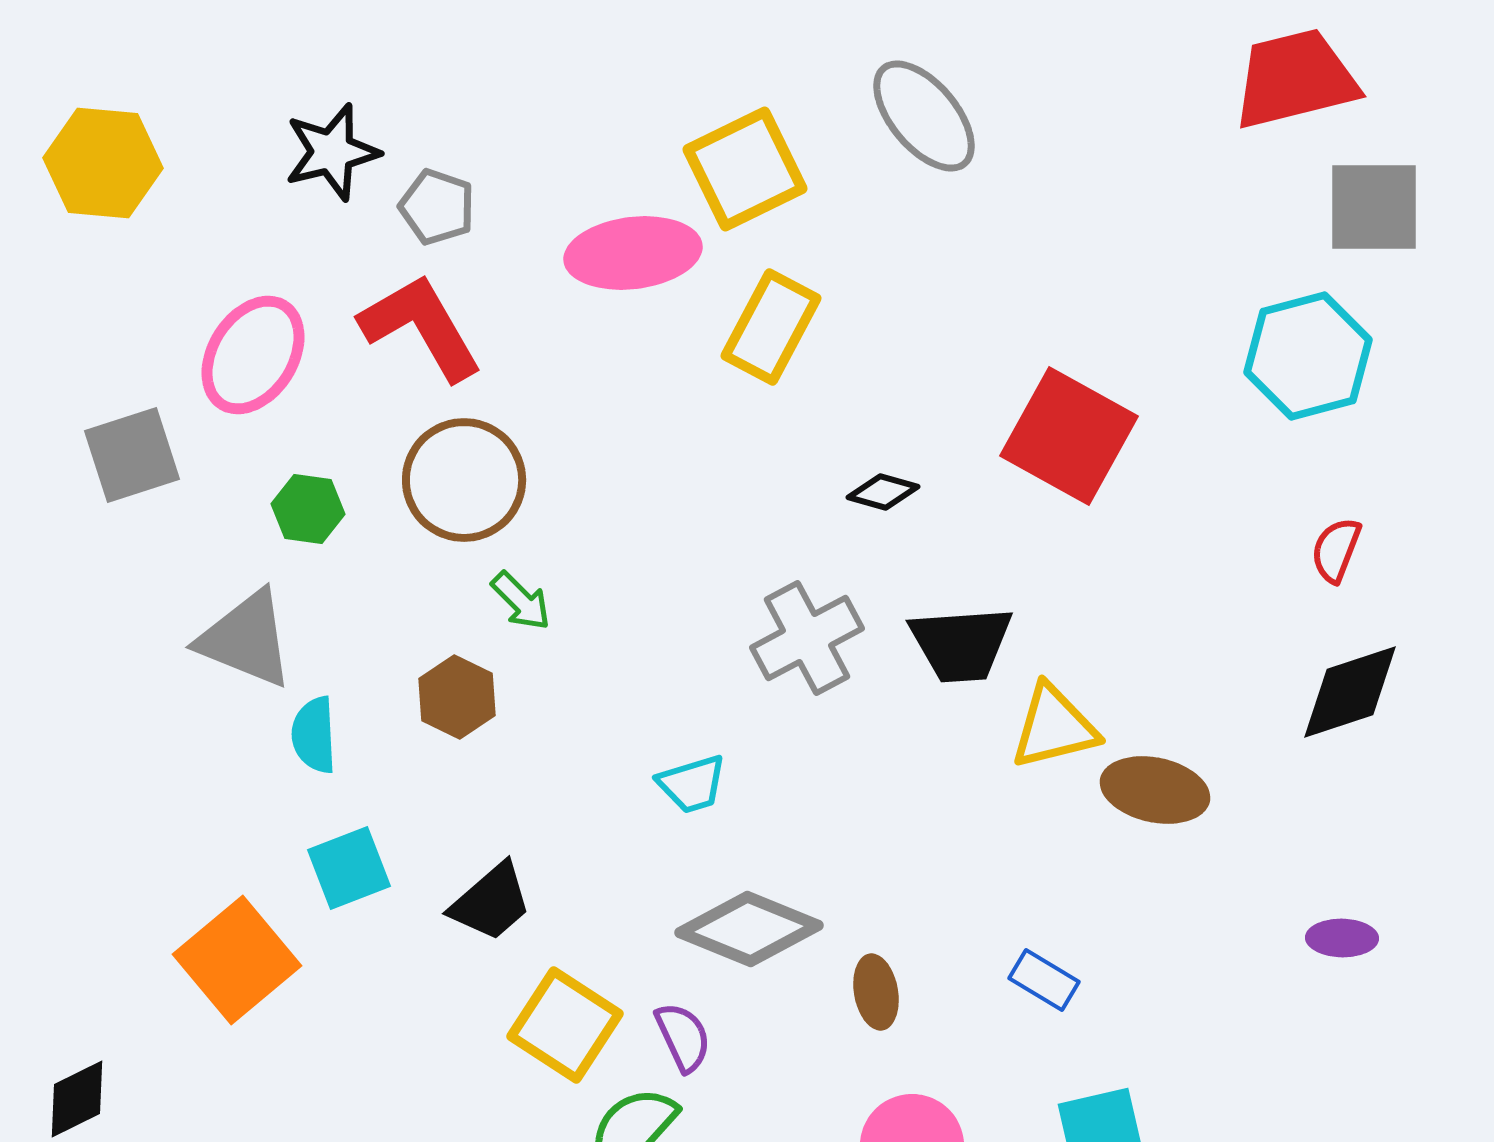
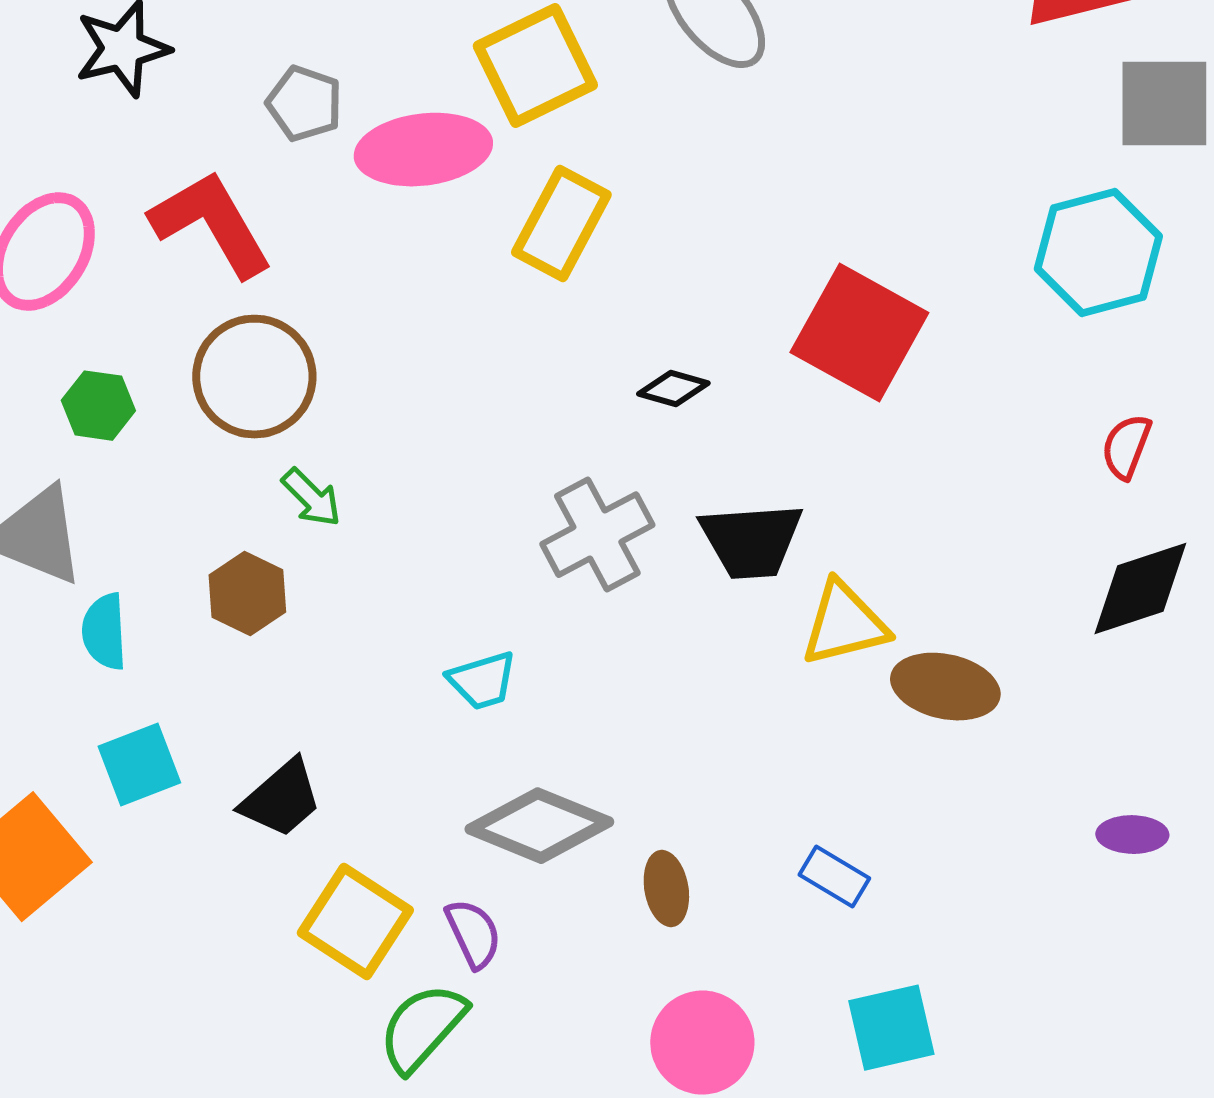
gray pentagon: (437, 207) -> (304, 104), moved

